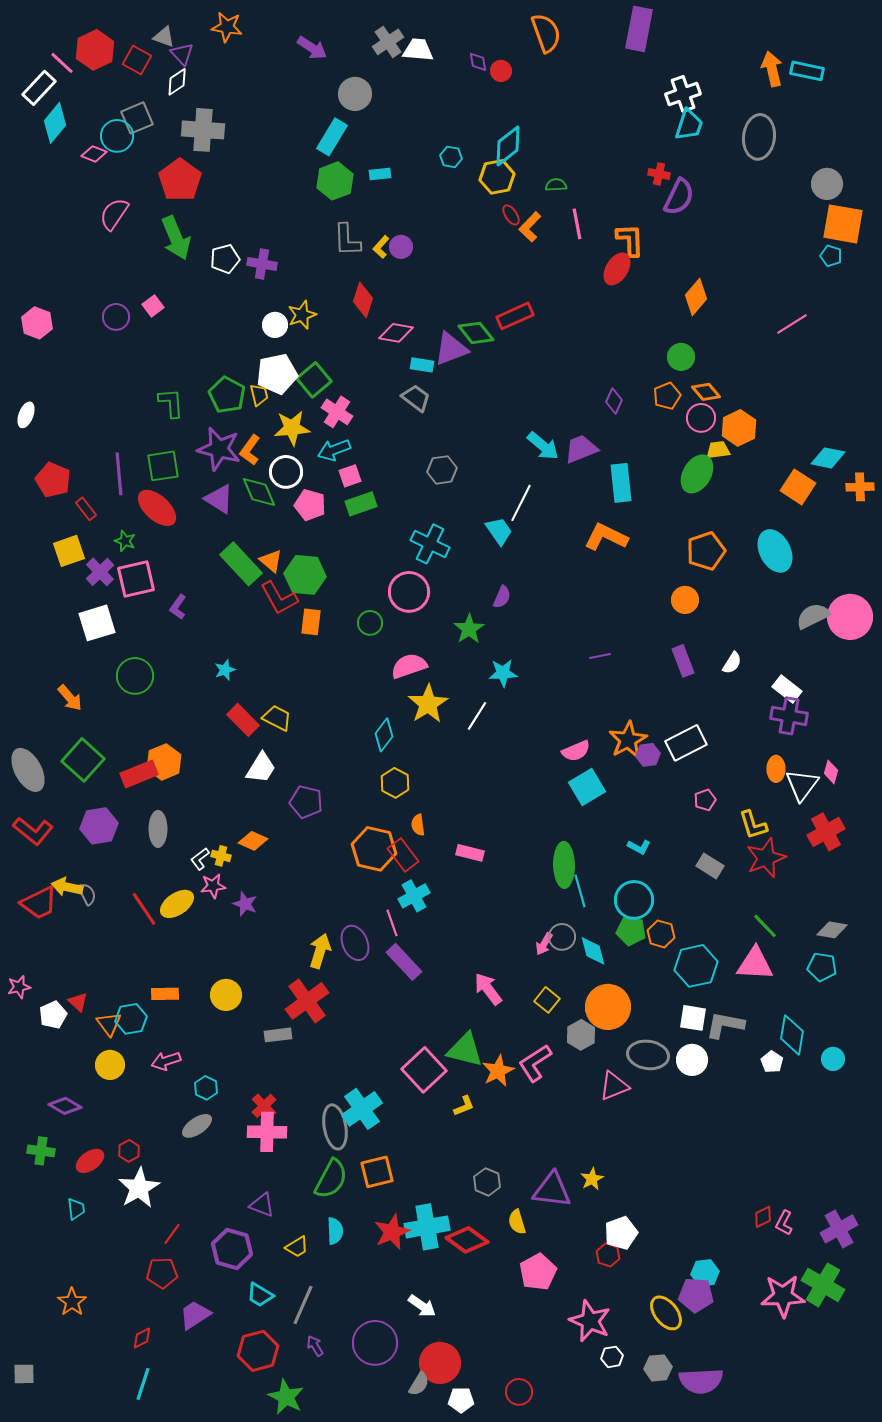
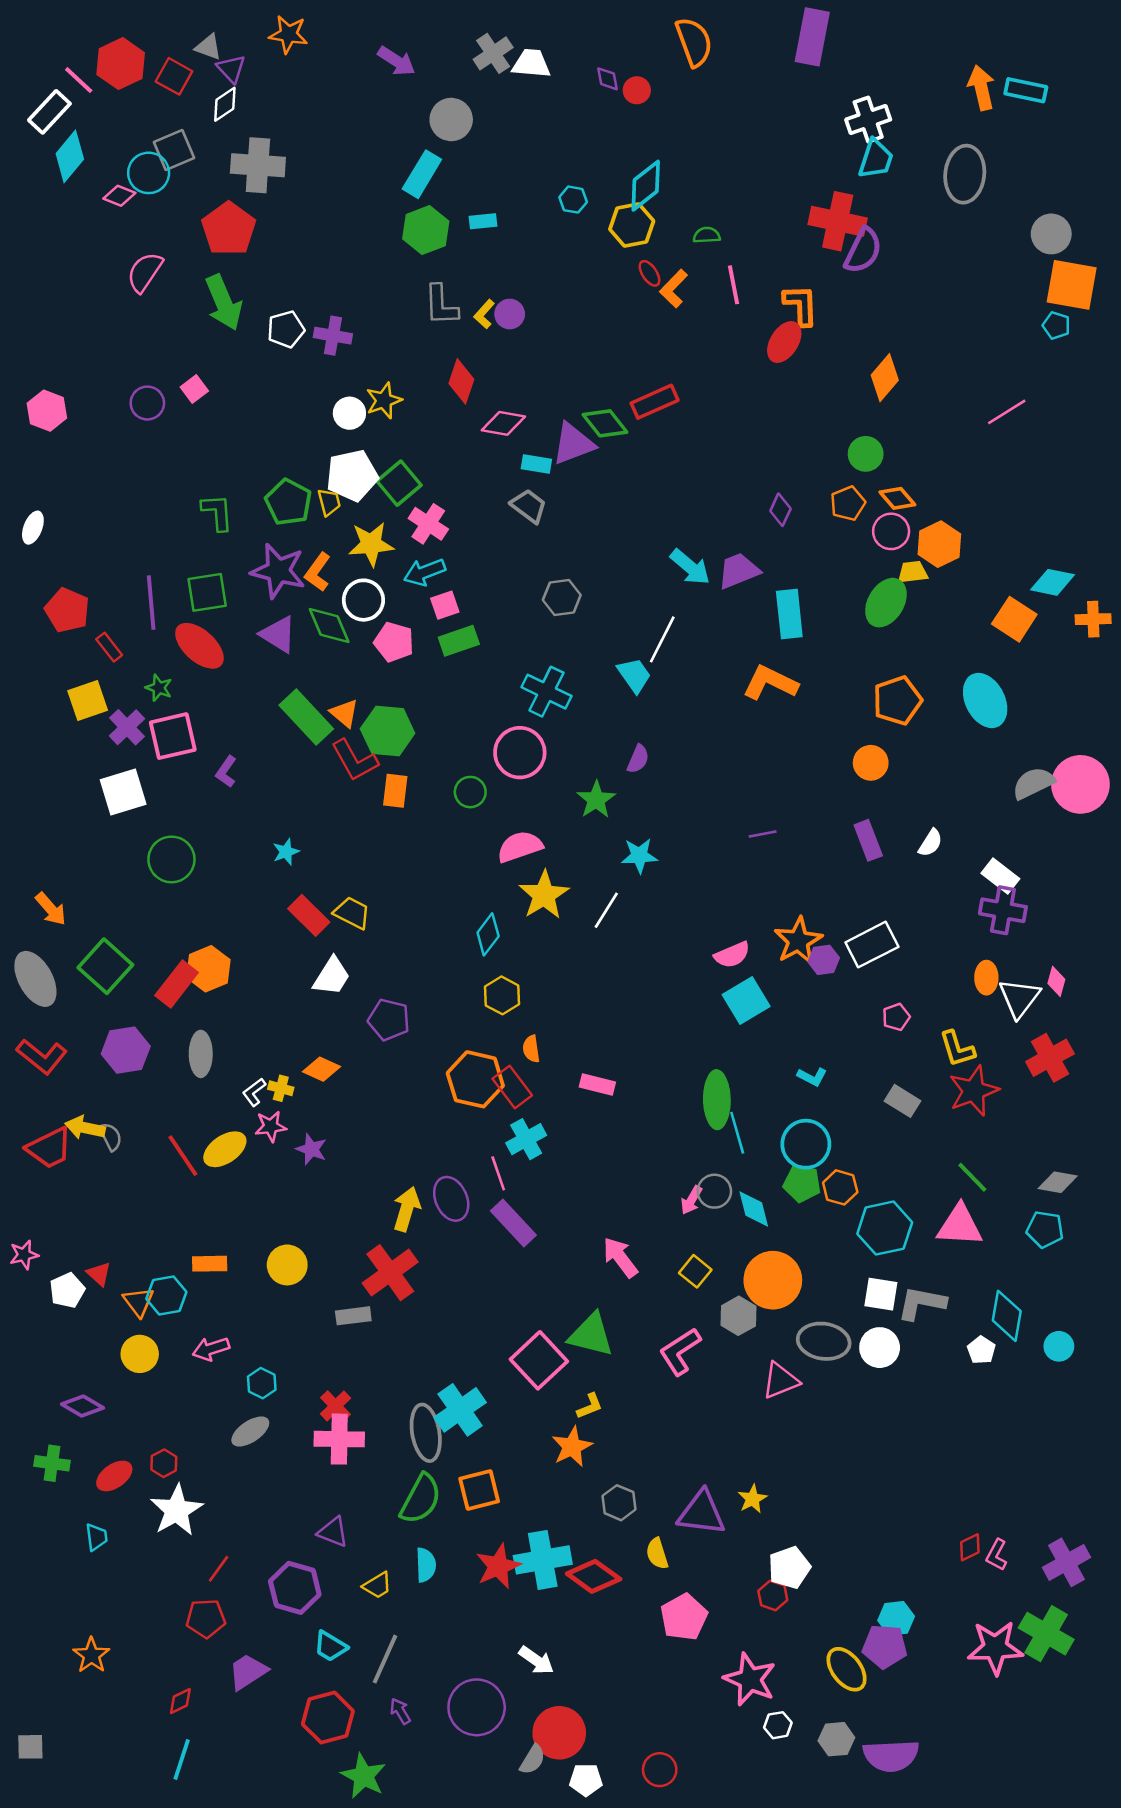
red cross: (659, 174) -> (838, 221), size x2.0
orange arrow: (70, 698) -> (51, 909), moved
red rectangle: (139, 774) -> (177, 984), turned -30
orange star: (498, 1071) -> (572, 1447), moved

